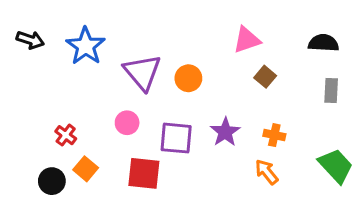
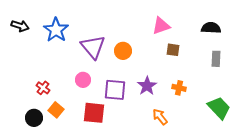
brown square: (265, 77) -> (173, 50), turned -32
orange arrow: (267, 172) -> (160, 117), moved

